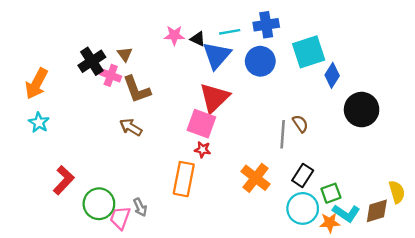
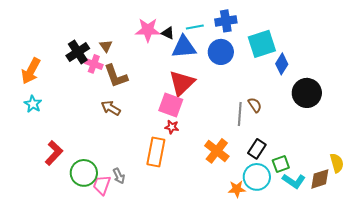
pink star: (174, 35) -> (148, 30), size x1.4
blue triangle: (217, 55) -> (184, 47), turned 44
orange star: (330, 223) -> (237, 189), moved

